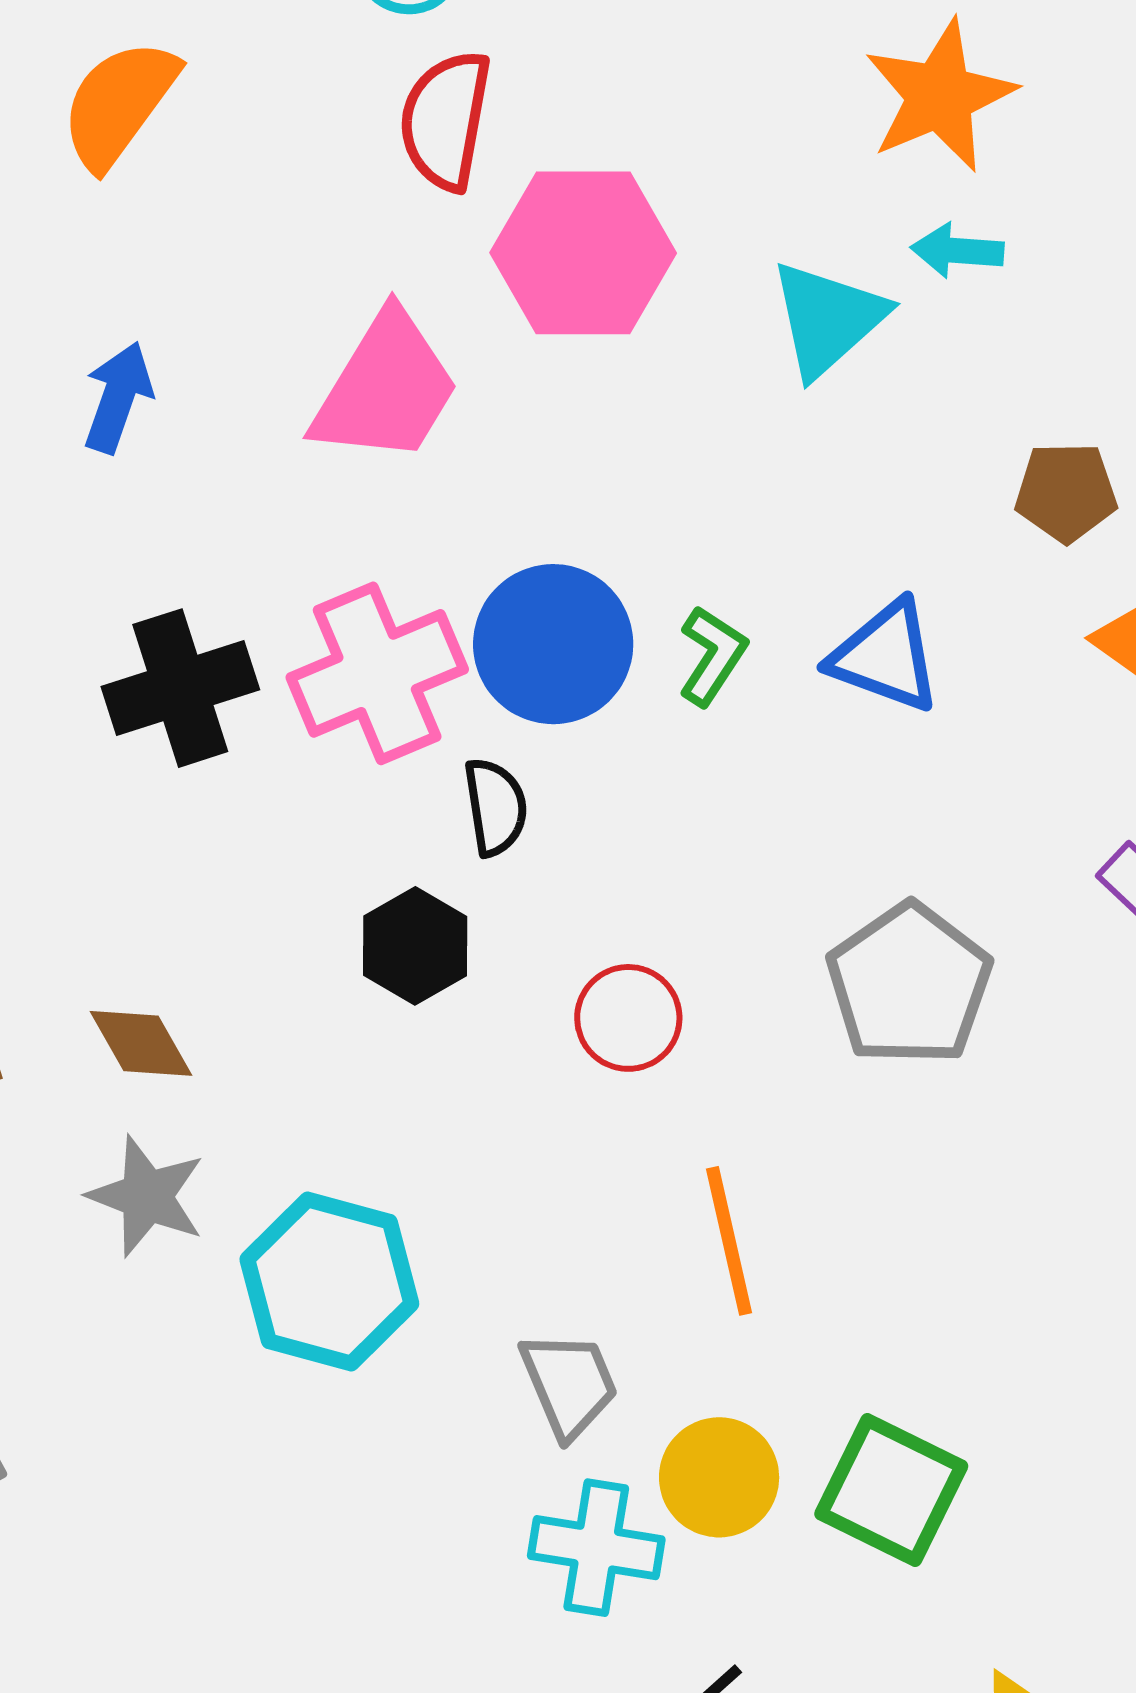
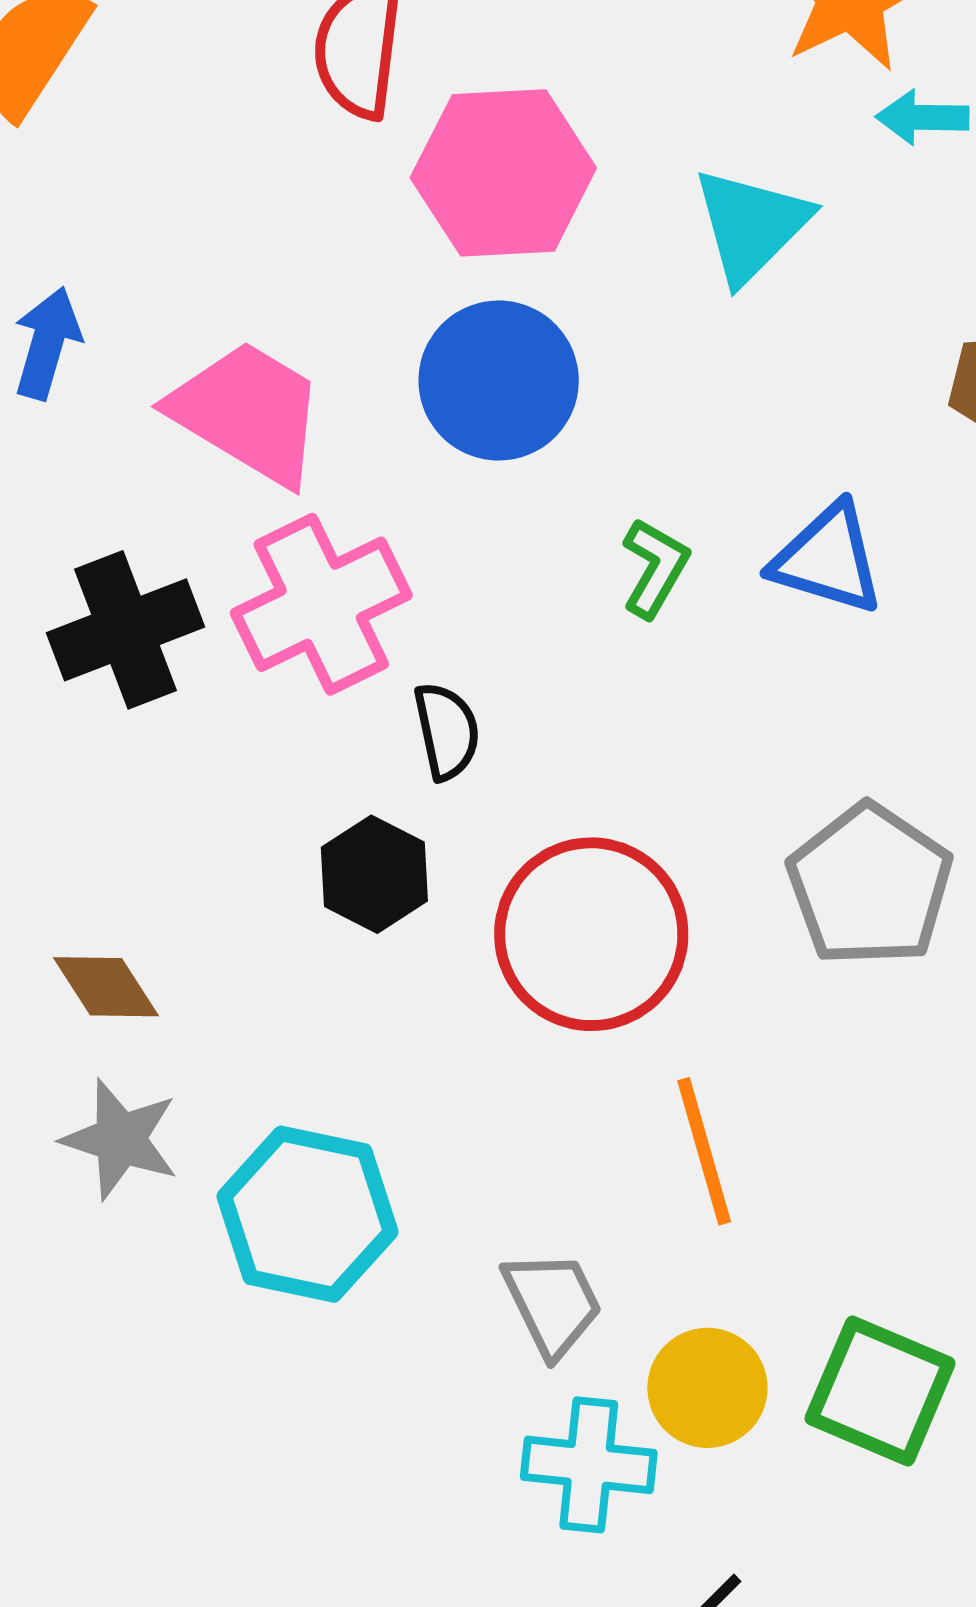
cyan arrow: (957, 251) -> (922, 117), moved
pink trapezoid: (386, 388) -> (248, 412), moved, turned -87
blue circle: (553, 644) -> (499, 381), moved
red circle: (628, 1018) -> (591, 934), size x1.8

